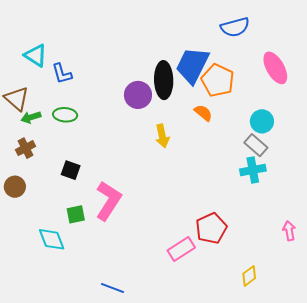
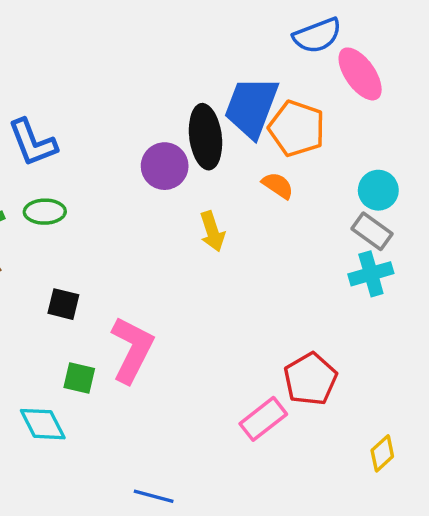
pink ellipse: (275, 68) -> (360, 74), moved
blue L-shape: (62, 74) -> (33, 143), size x1.4
green square: (76, 214) -> (79, 378), turned 30

